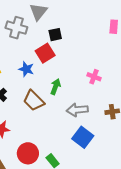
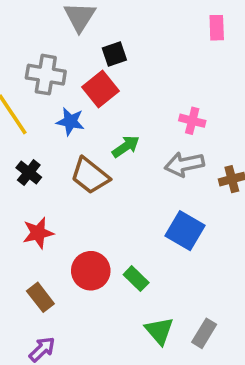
gray cross: (16, 28) -> (46, 75), moved
green arrow: (55, 87) -> (126, 147), turned 42
gray arrow: (77, 110) -> (184, 164), moved

